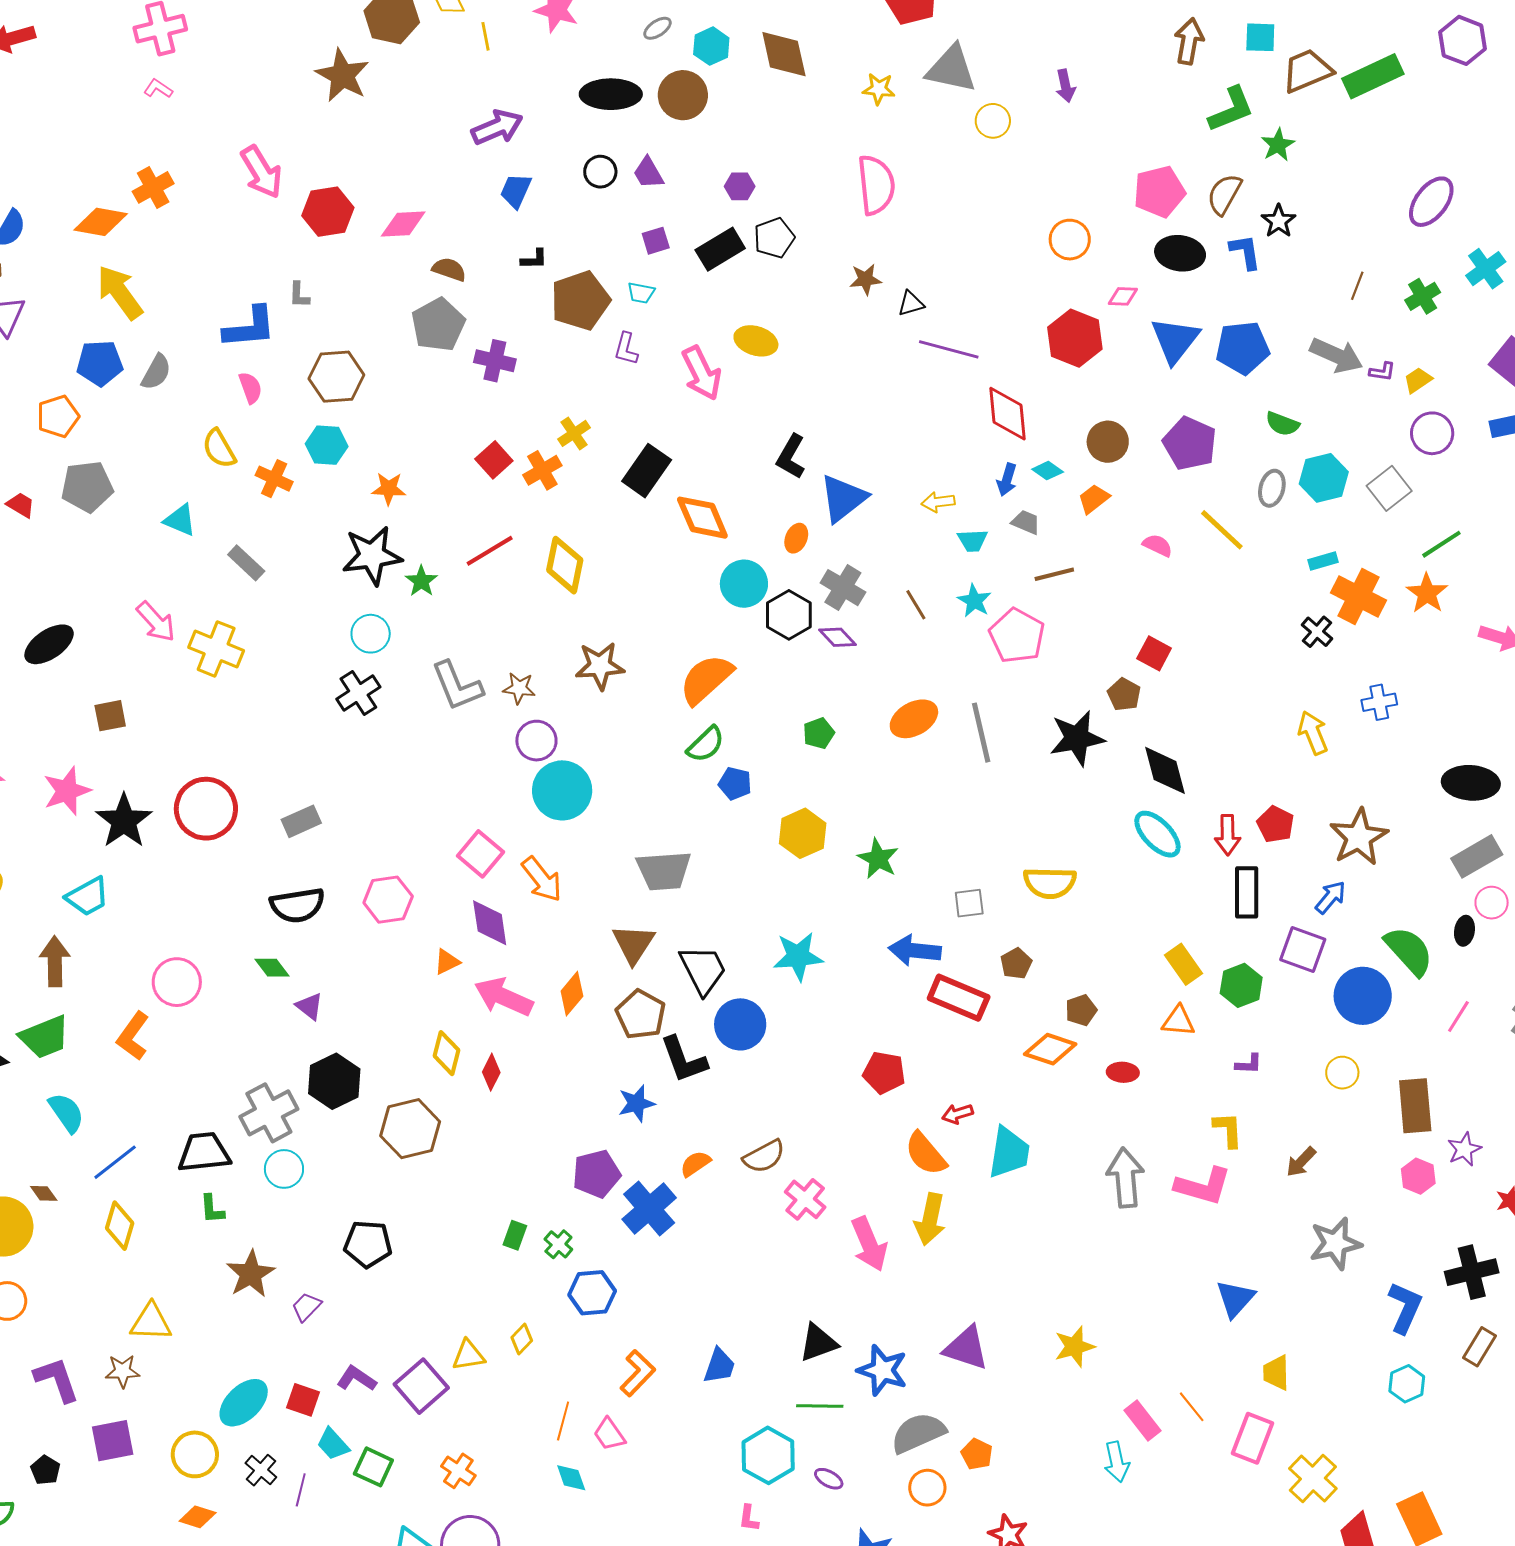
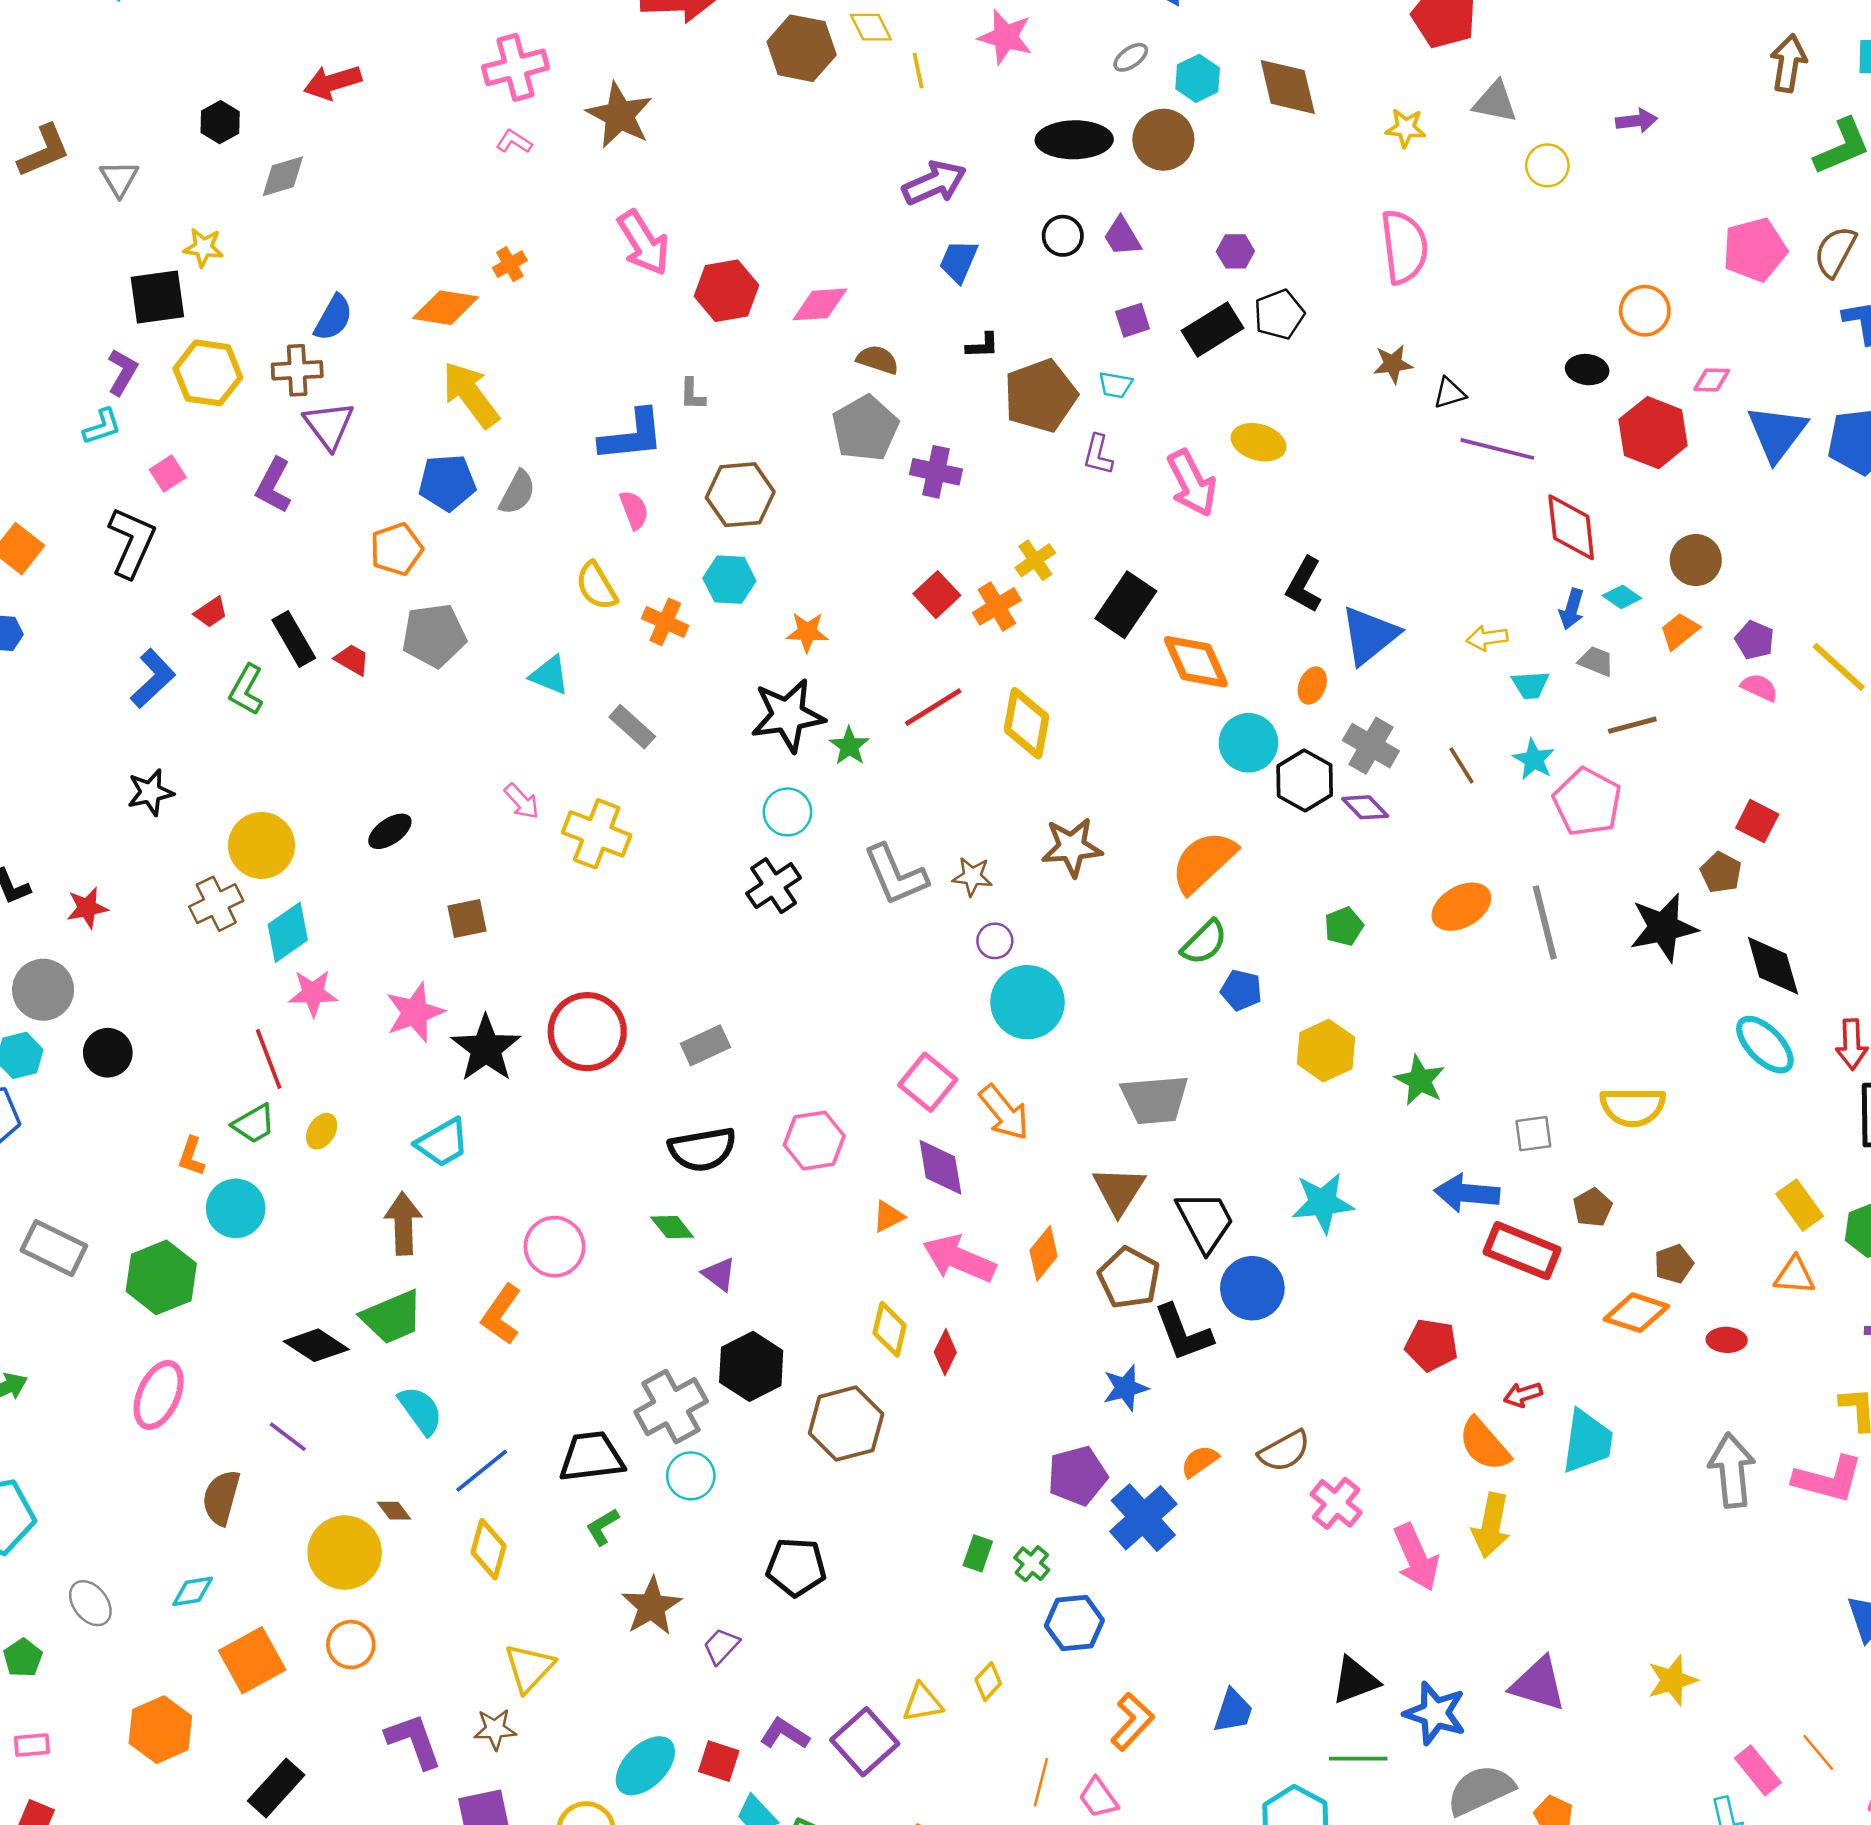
gray triangle: (951, 69) -> (1495, 102), size x0.7
brown star: (342, 75) -> (620, 115), moved
purple arrow: (1065, 86) -> (1637, 121), turned -84
orange cross: (153, 187) -> (510, 264), size x0.7
black ellipse: (1180, 253) -> (1587, 370), moved, size x0.7
purple pentagon: (1190, 443) -> (1755, 640), moved, size x0.6
pink arrow: (156, 622) -> (522, 801), size x0.7
black ellipse: (49, 644) -> (390, 831), size x0.7
purple circle: (536, 741) -> (995, 941), size x0.7
green L-shape: (212, 1209) -> (603, 1527), turned 64
yellow triangle: (151, 1322) -> (529, 1668), turned -48

